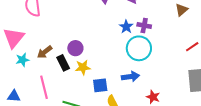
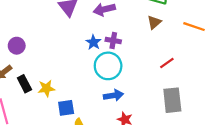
purple circle: (75, 48) -> (17, 46), moved
blue arrow: (130, 77) -> (113, 95), moved

